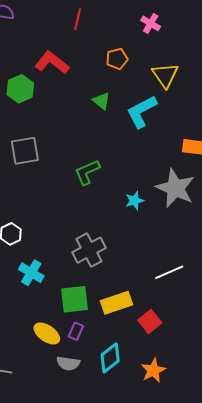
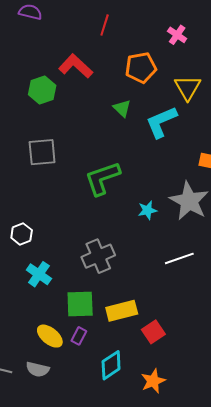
orange pentagon: (117, 59) -> (141, 68), size x1.4
green L-shape: (87, 172) -> (102, 178), size x1.4
white line: (169, 272) -> (179, 258), moved
gray semicircle: (68, 363) -> (38, 369), moved

